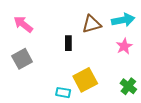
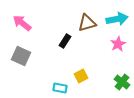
black rectangle: (68, 43) -> (65, 41), turned 32
gray square: (22, 59) -> (21, 56), turned -36
yellow square: (85, 80) -> (81, 76), size x0.6

